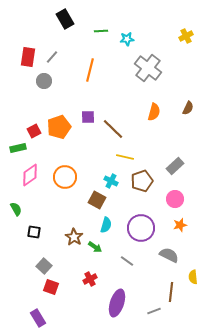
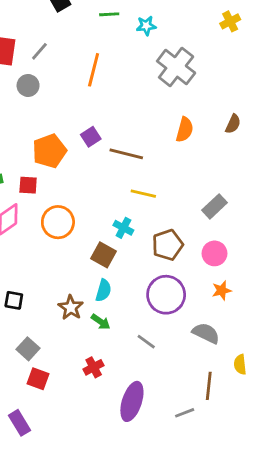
purple square: (88, 117) -> (91, 137), turned -32
brown line: (113, 129) -> (126, 154), turned -30
red square: (34, 131) -> (28, 185), moved, turned 32
brown pentagon: (142, 181) -> (168, 245), moved
cyan semicircle: (106, 225) -> (103, 290), moved

